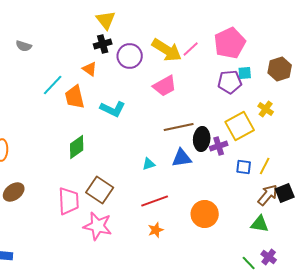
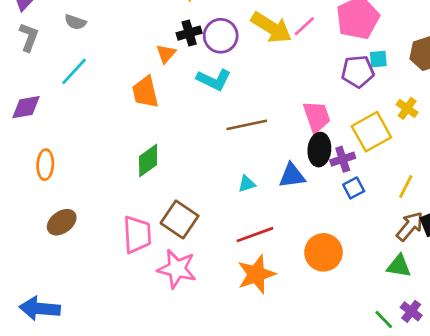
black cross: (103, 44) -> (189, 33), moved
orange triangle: (90, 69) -> (166, 54), turned 35
cyan line: (53, 85) -> (74, 71), moved
pink trapezoid: (165, 86) -> (317, 117), moved, turned -80
cyan L-shape: (113, 109) -> (214, 80), moved
brown line: (179, 127) -> (247, 125), moved
blue square: (244, 167) -> (354, 188), moved, turned -35
orange star: (156, 230) -> (256, 274), size x1.8

